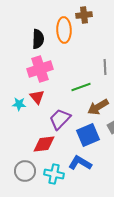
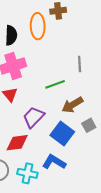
blue square: (88, 135) -> (62, 133), turned -30

